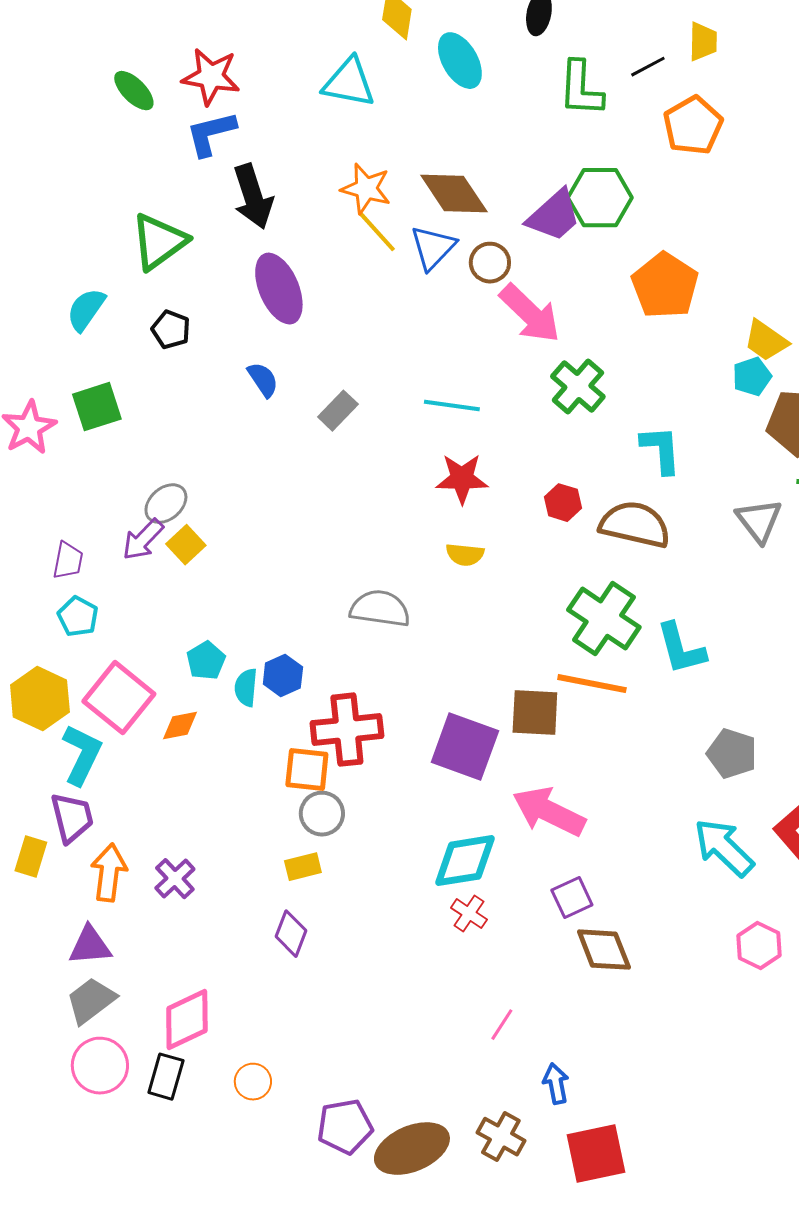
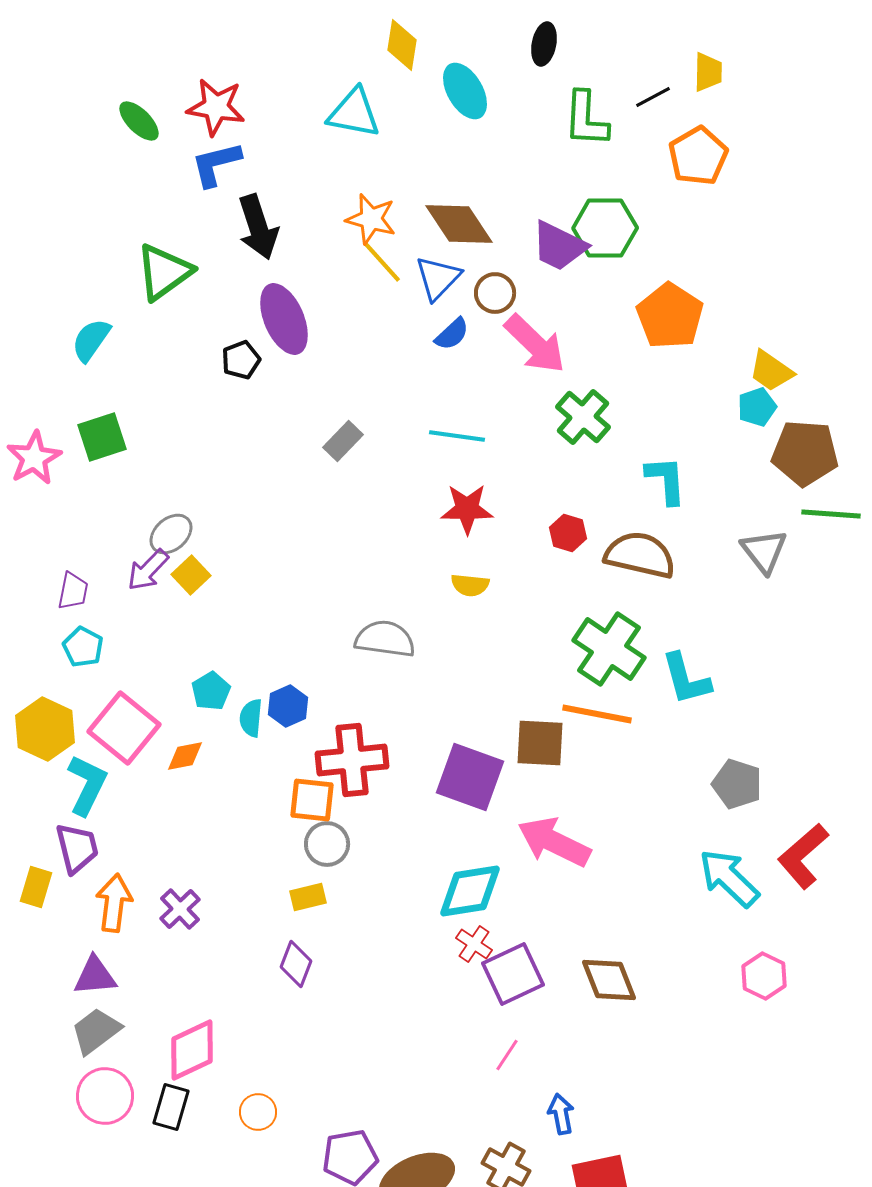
purple trapezoid: (554, 216) -> (559, 246), turned 68
black pentagon: (171, 330) -> (241, 360), moved, turned 30
blue semicircle: (263, 380) -> (452, 334), moved, turned 81
purple square: (572, 898) -> (513, 974), moved, size x1.5

